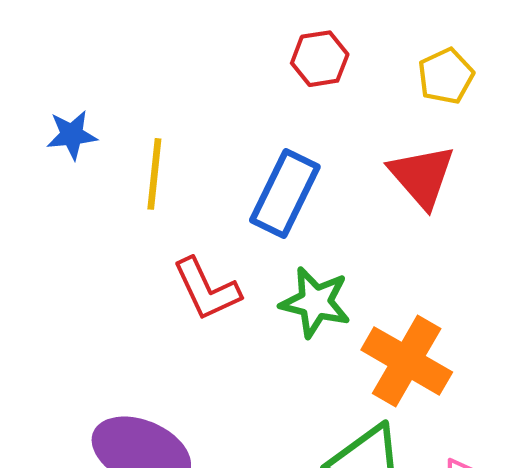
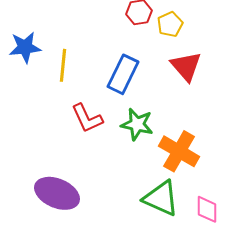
yellow pentagon: (446, 76) -> (170, 24), moved
blue star: (72, 135) -> (25, 47), size x1.4

